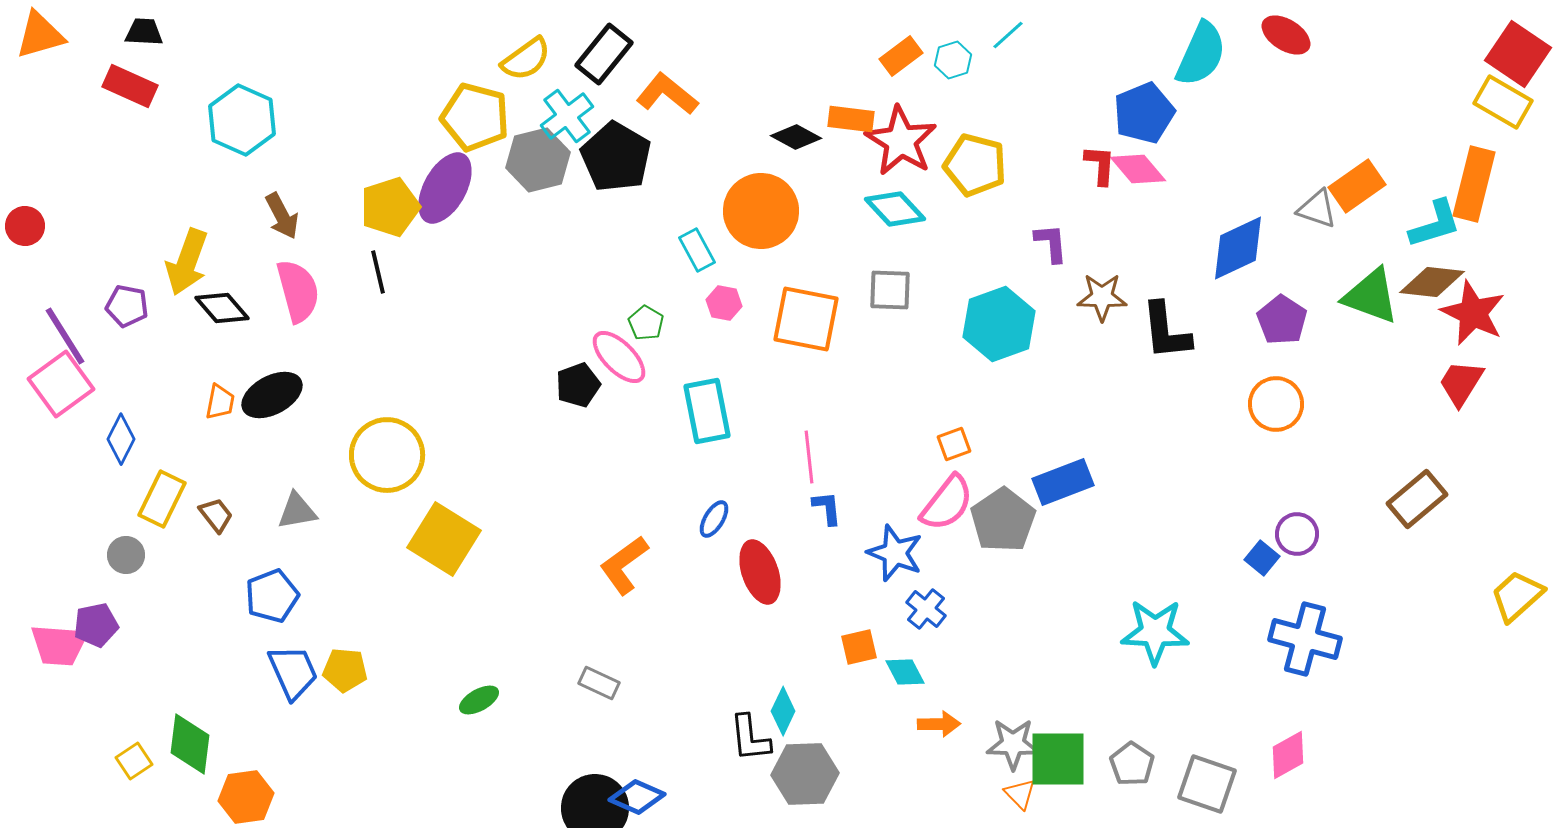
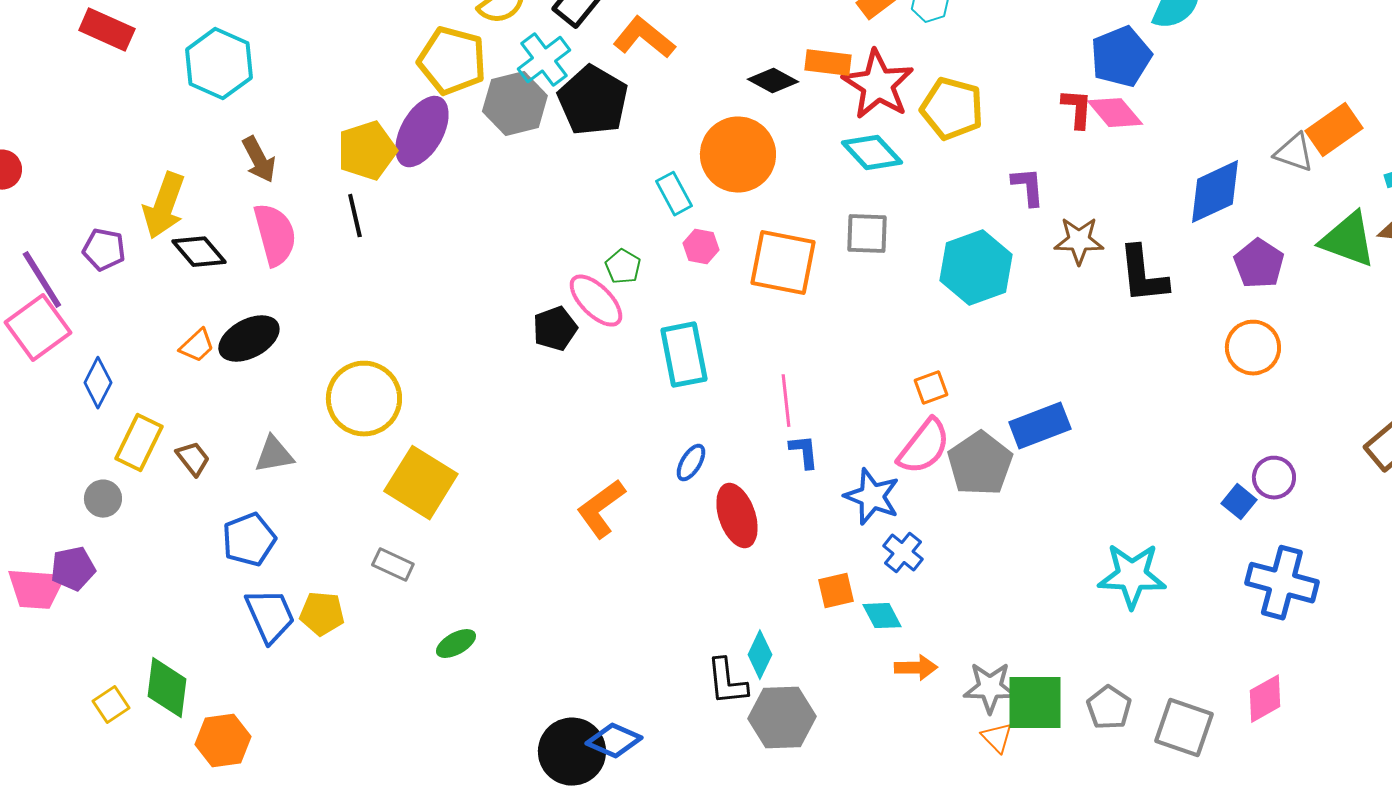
orange trapezoid: (220, 402) -> (197, 346), turned 36
gray rectangle: (599, 683) -> (393, 565), moved

